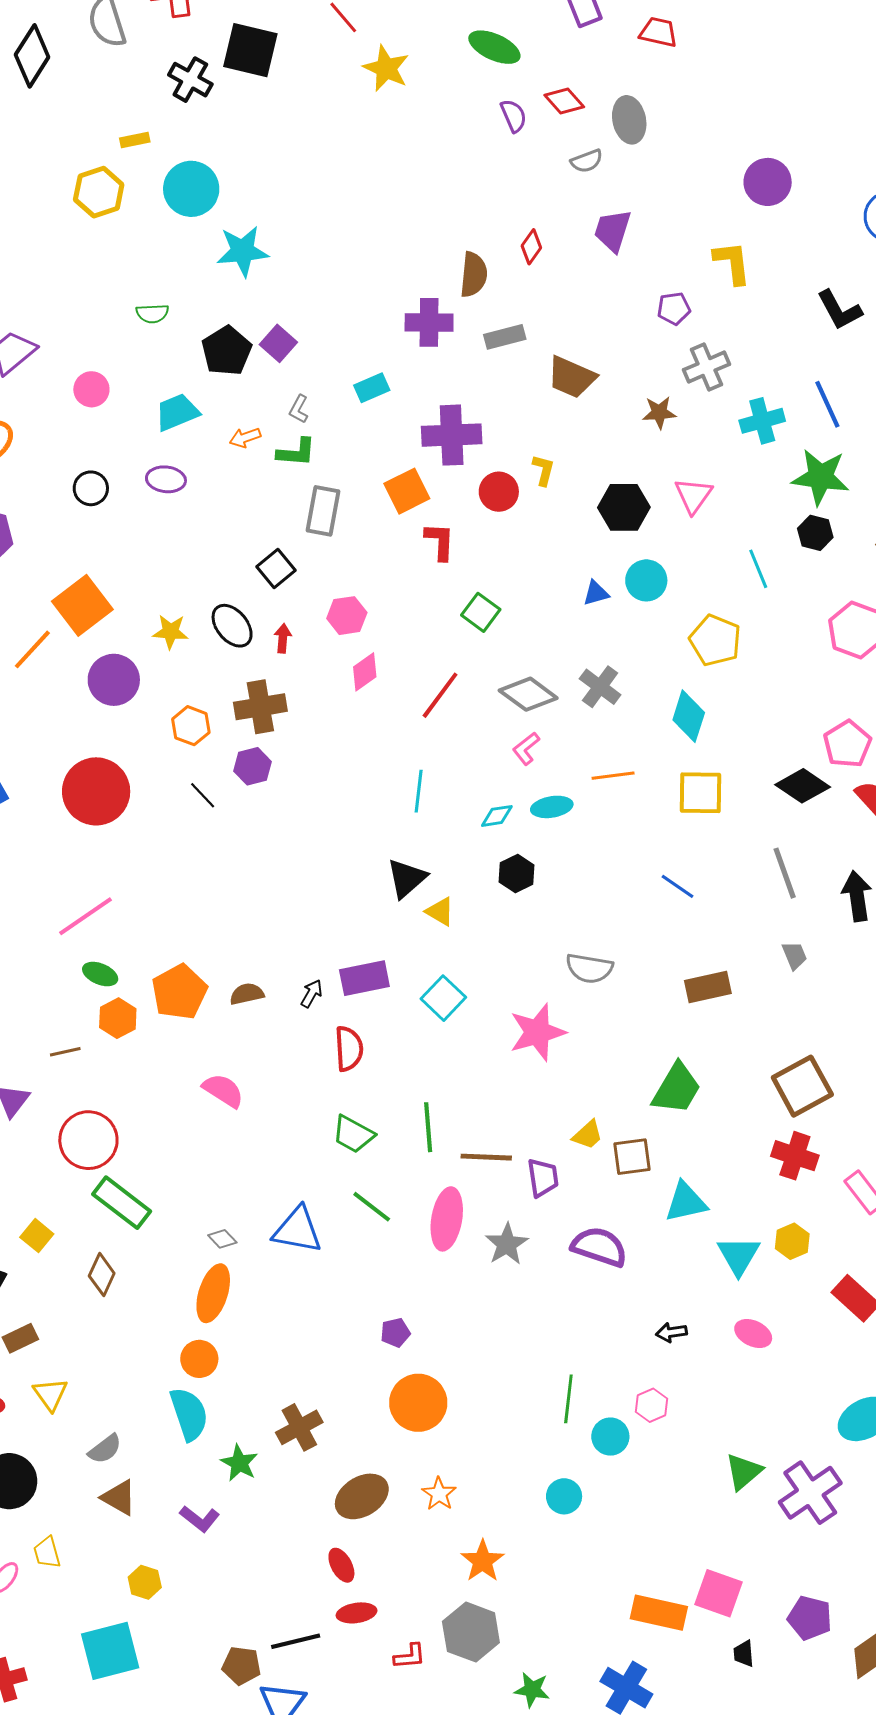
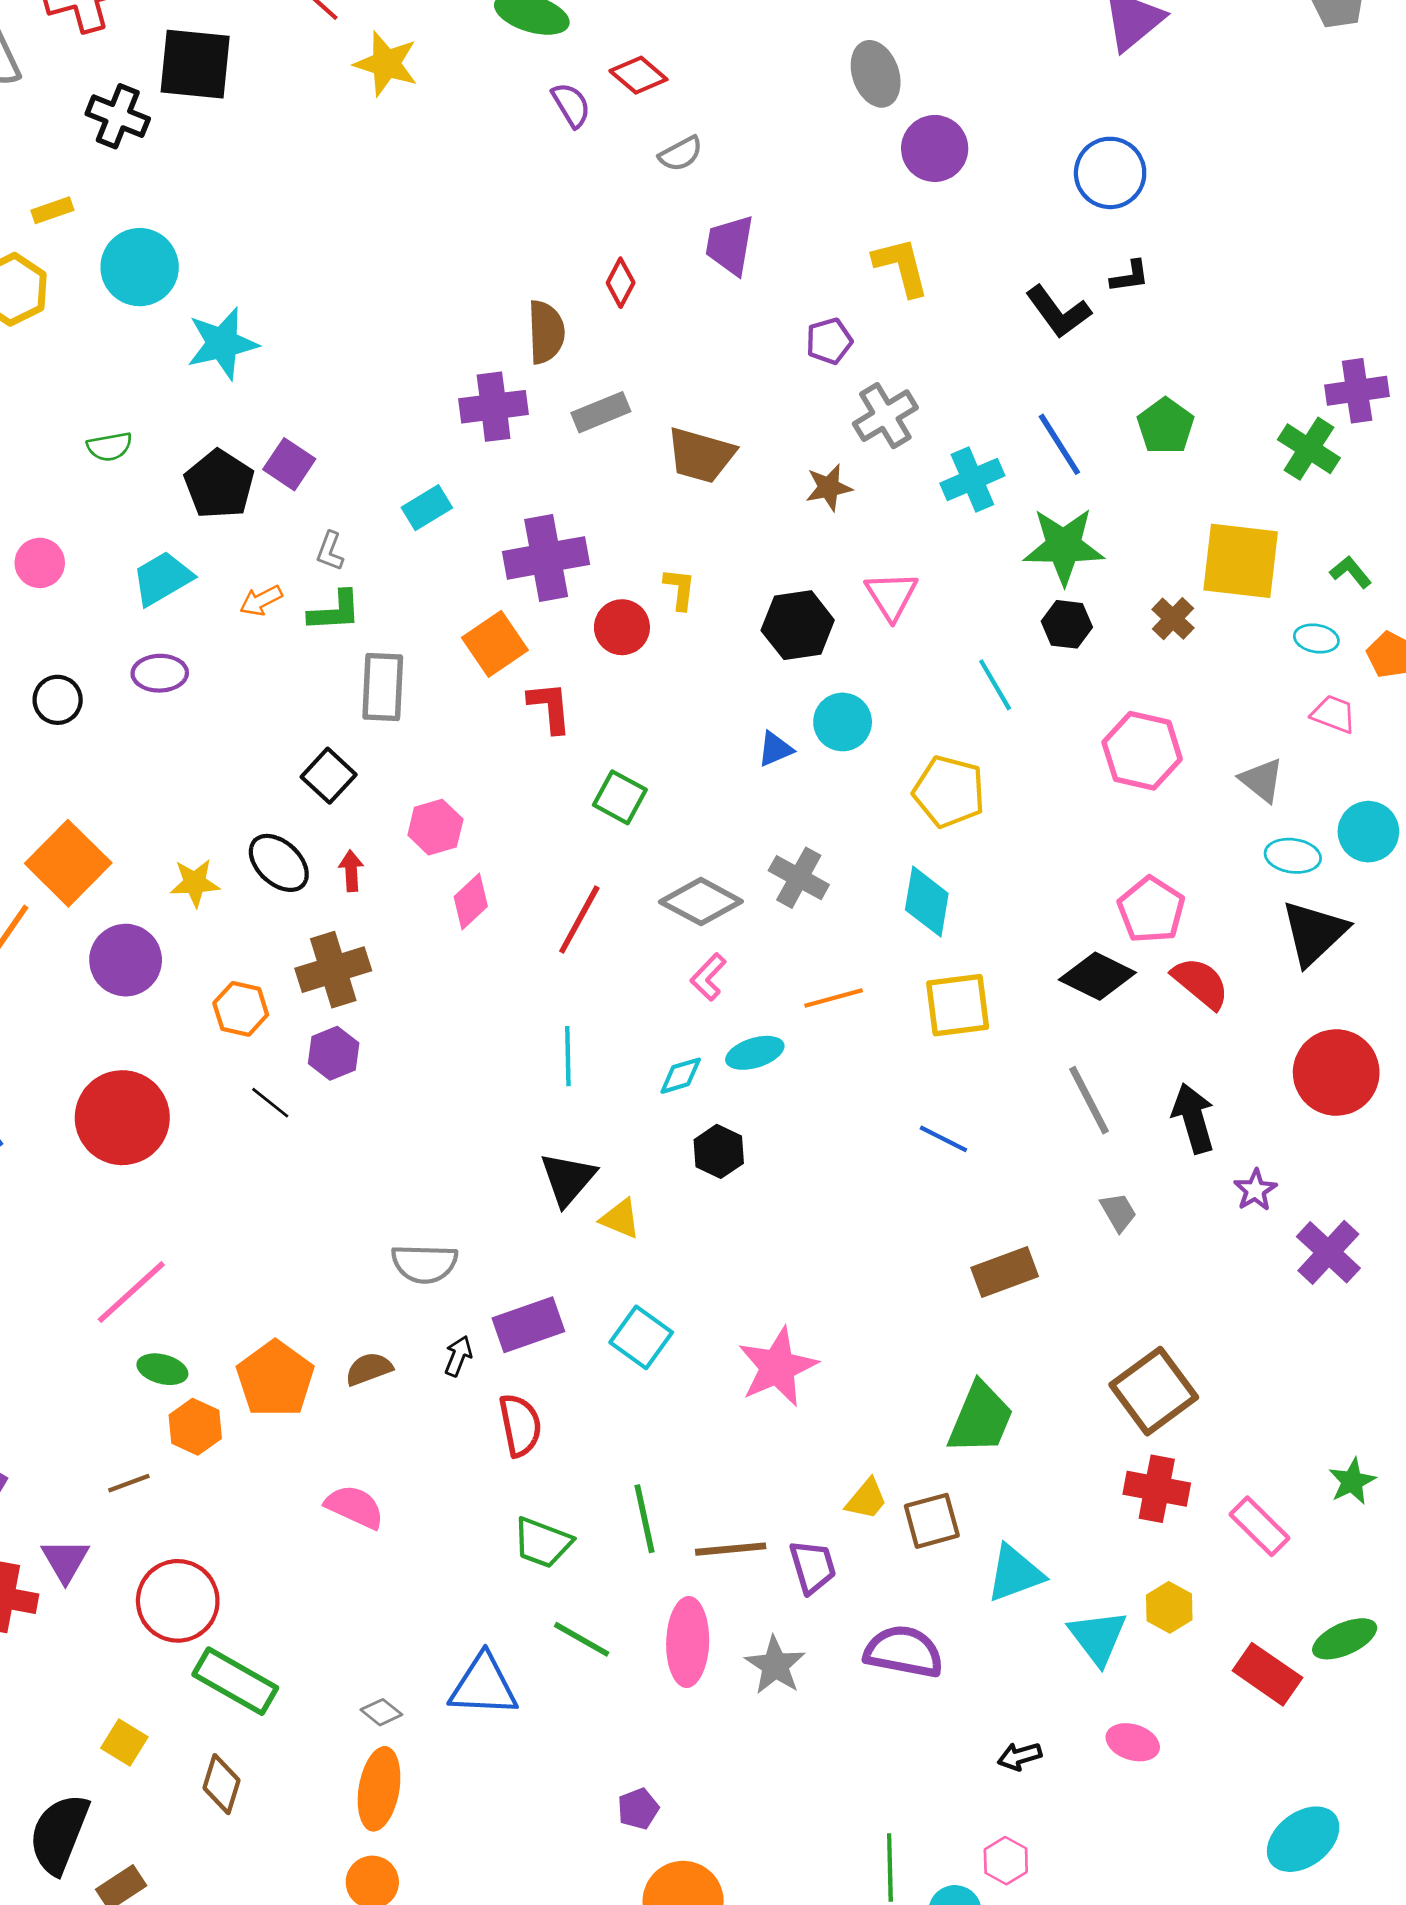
gray ellipse: (629, 120) -> (876, 74), moved
gray semicircle: (589, 968) -> (424, 1264), moved

